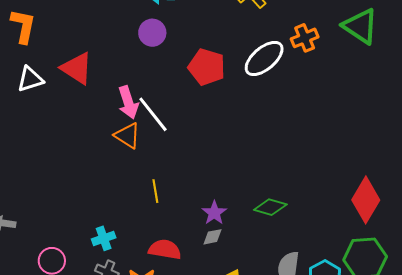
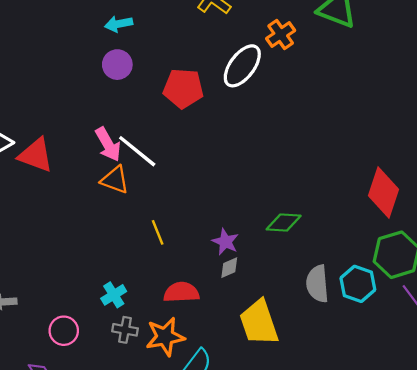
red triangle: (77, 68) -> (36, 155), moved

